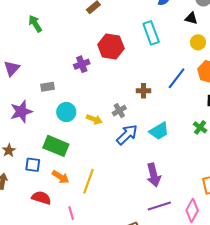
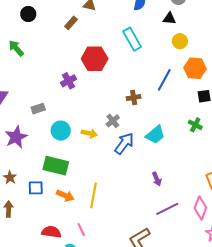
purple arrow: (154, 175) -> (157, 179), size x0.6
red semicircle: (41, 198) -> (51, 232), moved

